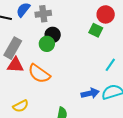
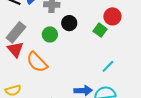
black circle: (53, 35) -> (69, 23), moved
red triangle: (15, 65) -> (15, 49), turned 36

